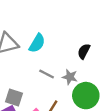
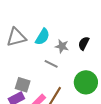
gray star: (70, 77) -> (62, 46), moved

